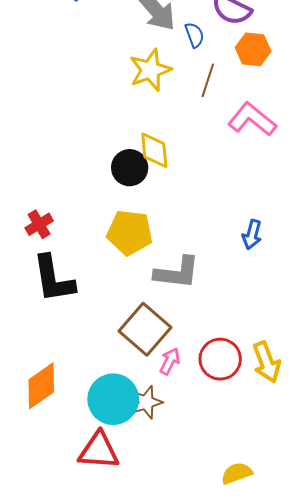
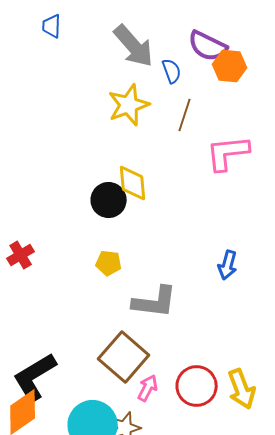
orange hexagon: (253, 49) -> (230, 66), moved
pink L-shape: (252, 119) -> (228, 153), turned -45
yellow pentagon: (130, 233) -> (109, 263), size x0.6
black L-shape: (54, 279) -> (35, 377), moved, turned 68

